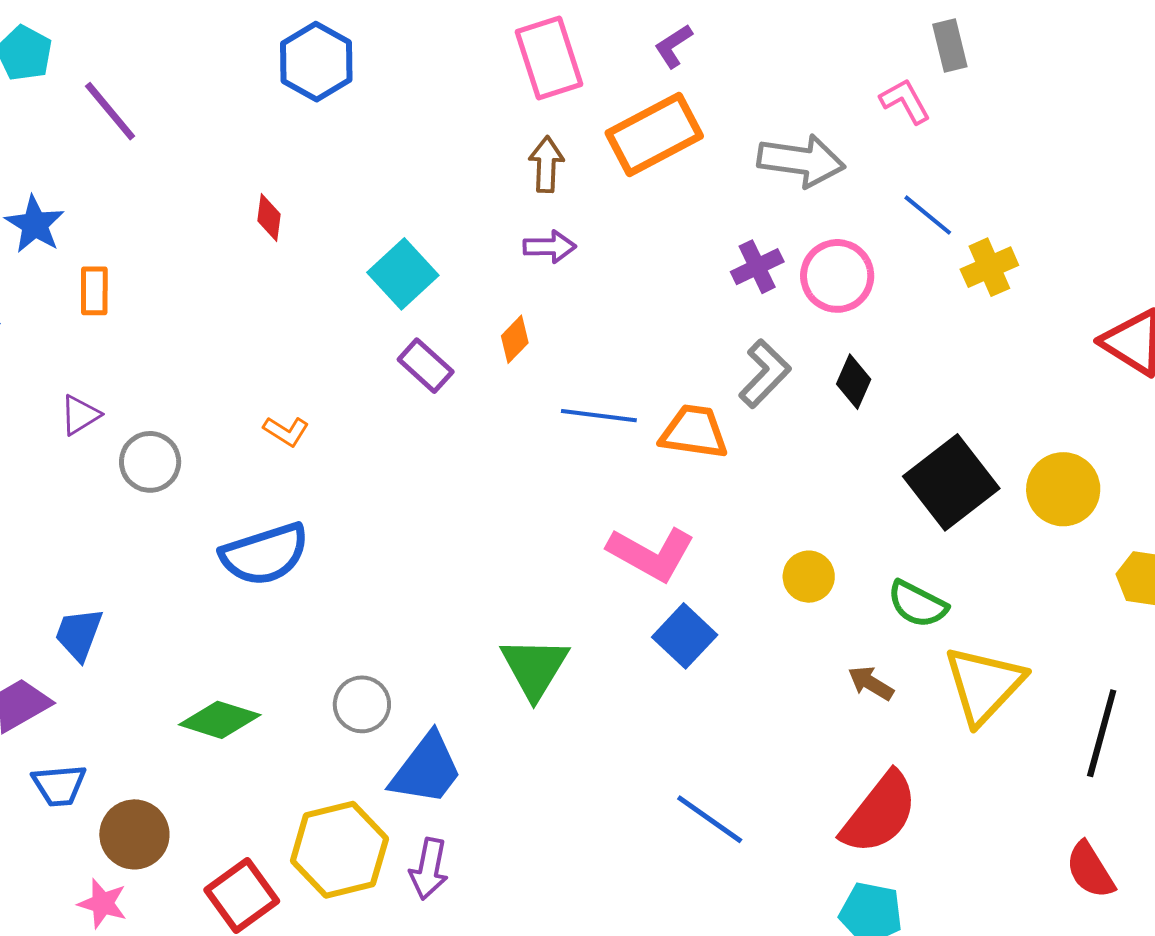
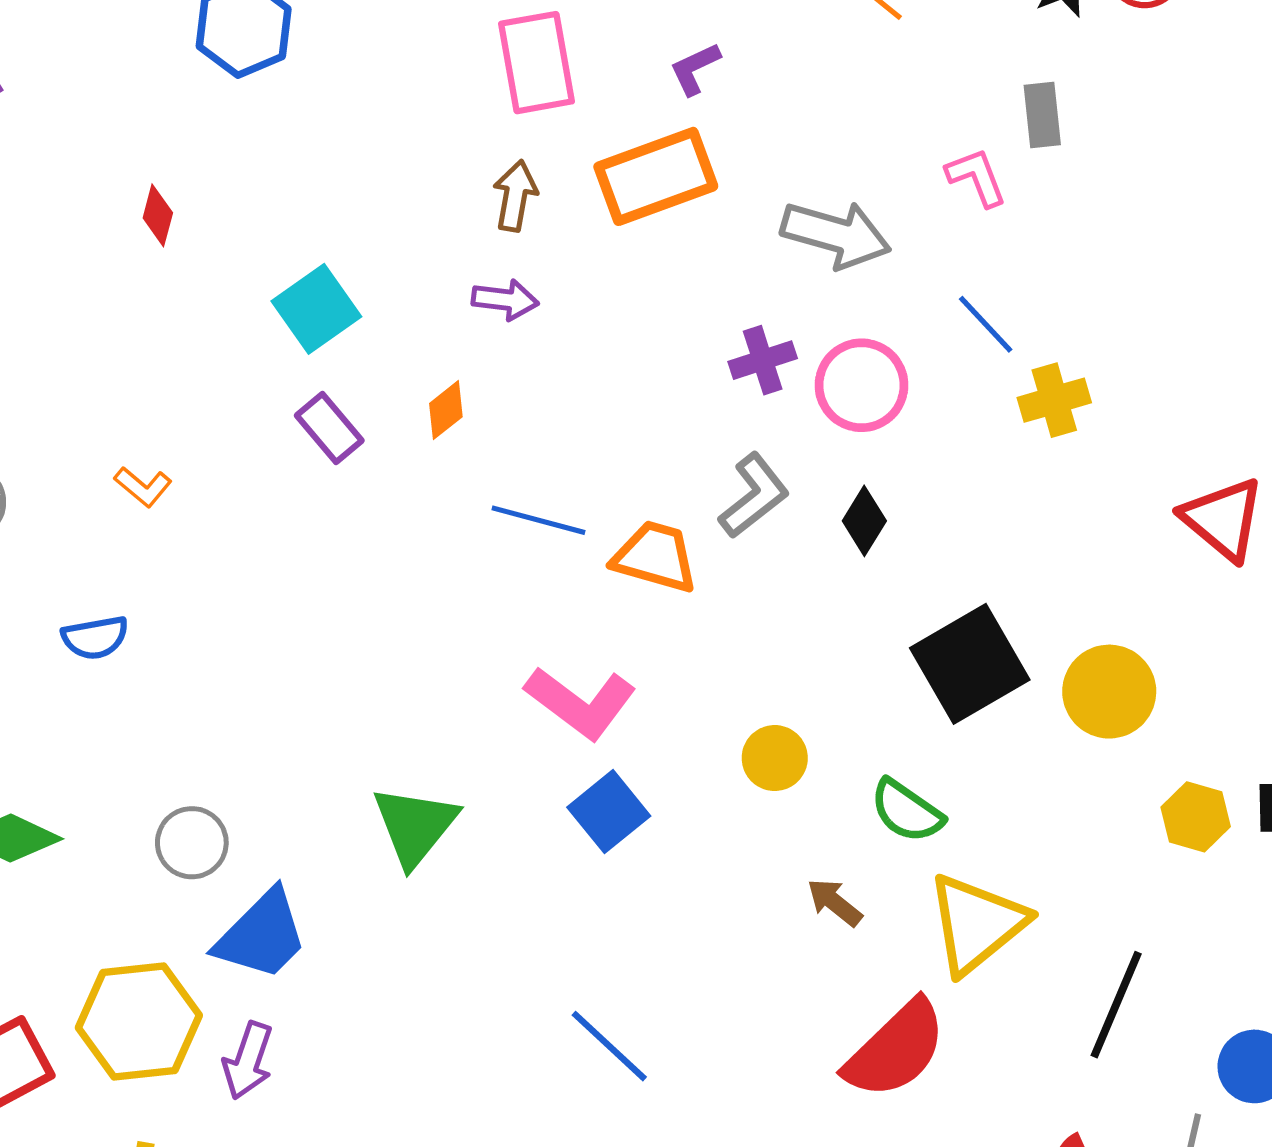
blue semicircle: (265, 554) -> (95, 638), size x0.6
red semicircle: (879, 813) -> (896, 1049), moved

